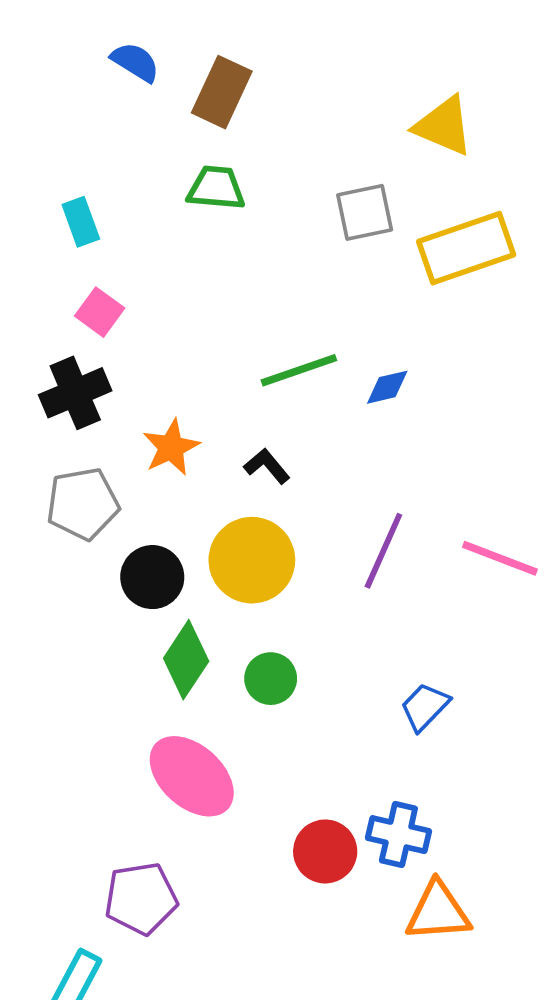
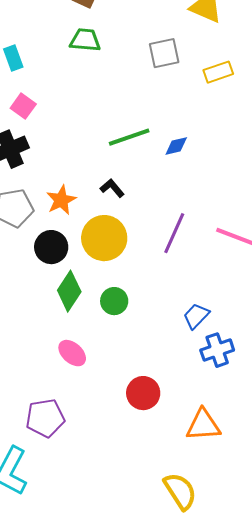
yellow rectangle: (466, 248) -> (218, 72), size x0.6
orange star: (171, 447) -> (61, 200), moved
pink ellipse: (192, 776) -> (72, 353), size x0.6
blue cross: (398, 835) -> (217, 350), moved, turned -32

